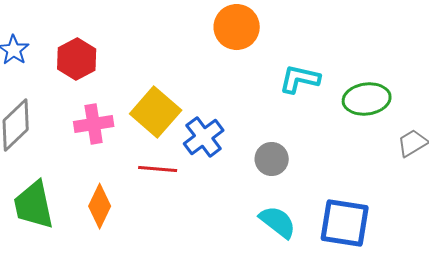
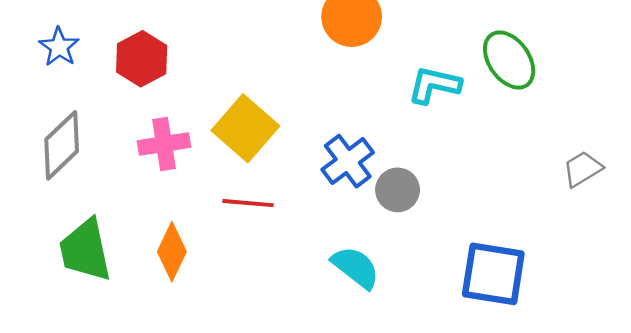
green ellipse: (367, 99) -> (509, 60), moved, turned 63
blue cross: (204, 137) -> (348, 161), moved
cyan semicircle: (278, 222) -> (356, 267), moved

